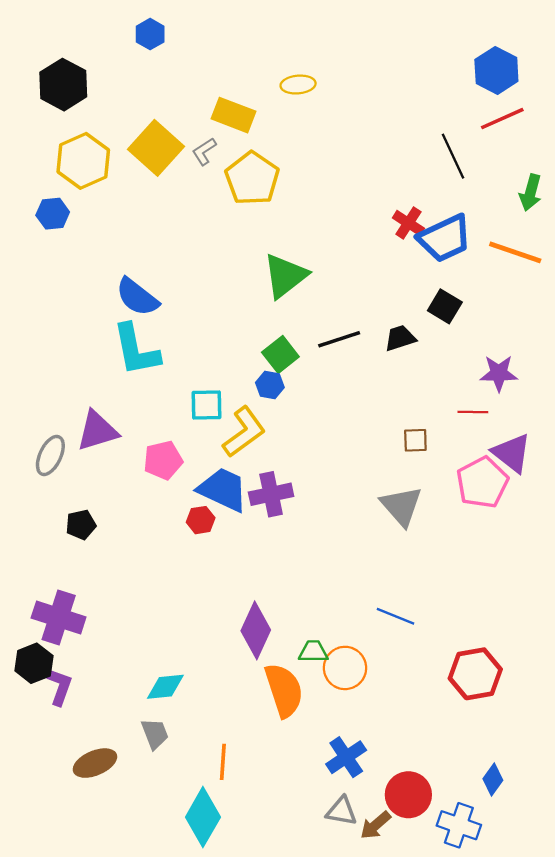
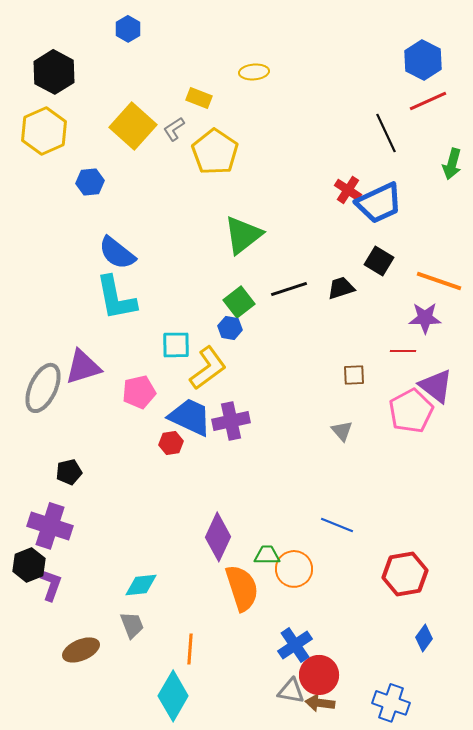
yellow rectangle: (233, 115) -> (199, 98), size x0.7
yellow hexagon: (83, 161) -> (44, 131), moved
blue hexagon: (53, 214) -> (90, 182), moved
orange line: (515, 252) -> (439, 281), moved
gray ellipse: (50, 455) -> (43, 388), size x1.4
gray triangle: (401, 506) -> (342, 431), size x0.6
black pentagon: (81, 525) -> (69, 472), moved
blue diamond: (493, 779) -> (424, 638), moved
red circle: (408, 795) -> (319, 675), moved
brown arrow: (376, 825) -> (320, 703), turned 48

